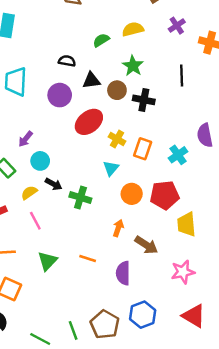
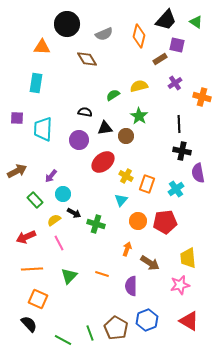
black cross: (144, 100) -> (182, 151), moved
yellow trapezoid: (187, 224) -> (188, 258), moved

